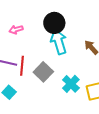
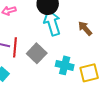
cyan cross: (71, 84) -> (65, 65), turned -30

